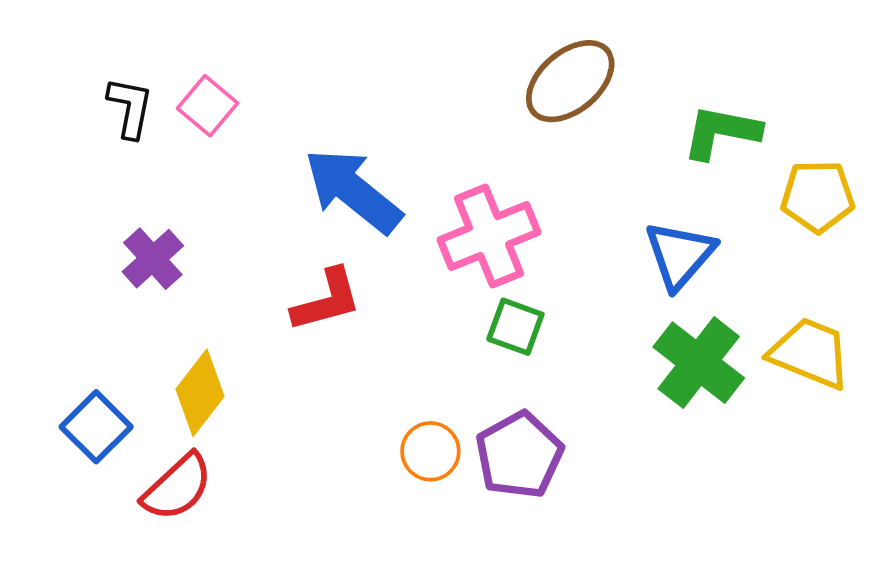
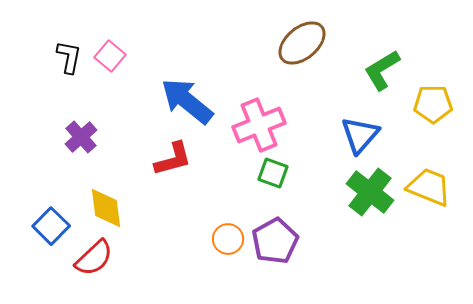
green L-shape: (721, 132) -> (382, 70), turned -42
yellow diamond: (200, 393) -> (106, 208), turned -45

